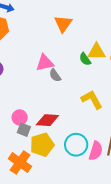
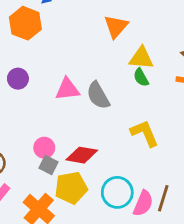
yellow triangle: (96, 52) -> (141, 58), moved
pink triangle: (45, 63) -> (67, 89), moved
gray semicircle: (55, 75) -> (98, 95), size x1.5

